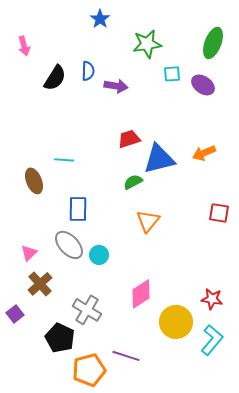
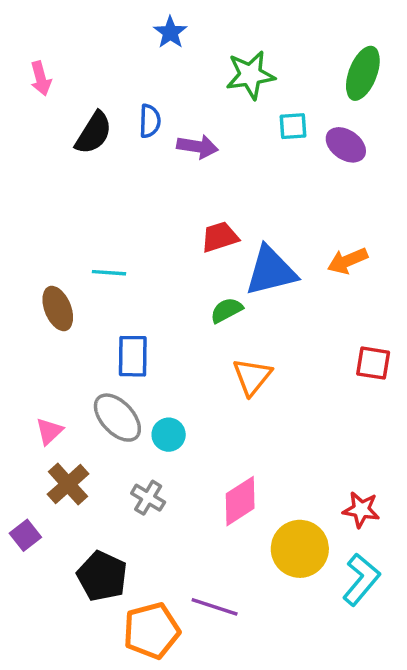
gray cross: (87, 310) -> (148, 498), moved, size x0.7

